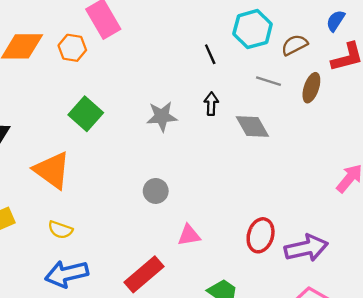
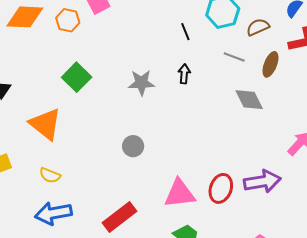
gray diamond: (252, 127) -> (249, 100), moved
pink triangle: (189, 235) -> (180, 193), moved, size x1.6
purple arrow: (306, 248) -> (262, 181), moved

